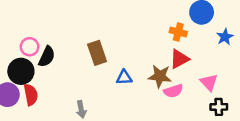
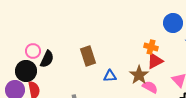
orange cross: (178, 32) -> (151, 47), moved
brown star: (160, 76) -> (139, 75), turned 30
pink semicircle: (173, 91) -> (150, 87), turned -133

